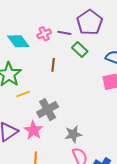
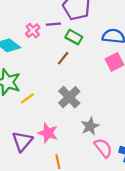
brown line: (53, 65) -> (63, 58), moved, turned 48
gray cross: (48, 110) -> (69, 97), moved

